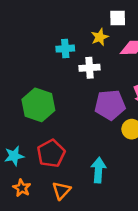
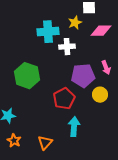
cyan cross: (65, 49) -> (48, 32), size x1.5
red pentagon: (51, 153) -> (64, 99), moved

